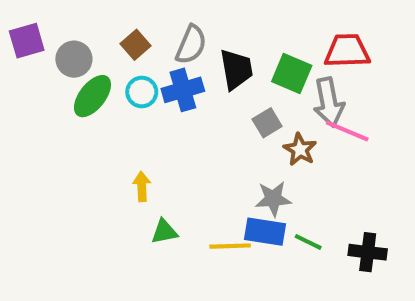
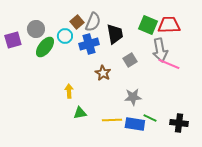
purple square: (27, 41) -> (13, 40), moved
brown square: (136, 45) -> (77, 22), moved
green square: (292, 73) -> (148, 25), moved
cyan circle: (142, 92) -> (65, 36), moved
brown star: (300, 149) -> (103, 73), moved
blue rectangle: (265, 232) -> (135, 124), moved

